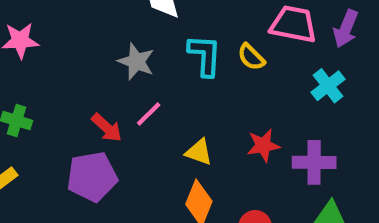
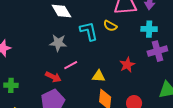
cyan cross: (328, 86) -> (149, 29), turned -35
pink line: (149, 114) -> (71, 65), turned 32
purple cross: (314, 162) -> (157, 51), moved

